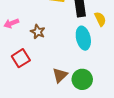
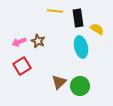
yellow semicircle: (100, 19) -> (97, 29), turned -32
pink arrow: (11, 23) -> (19, 42), moved

